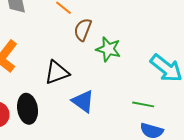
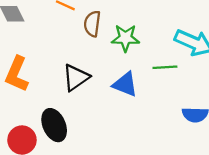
blue triangle: (83, 101) -> (125, 84), moved
green line: (143, 104) -> (165, 67), moved

